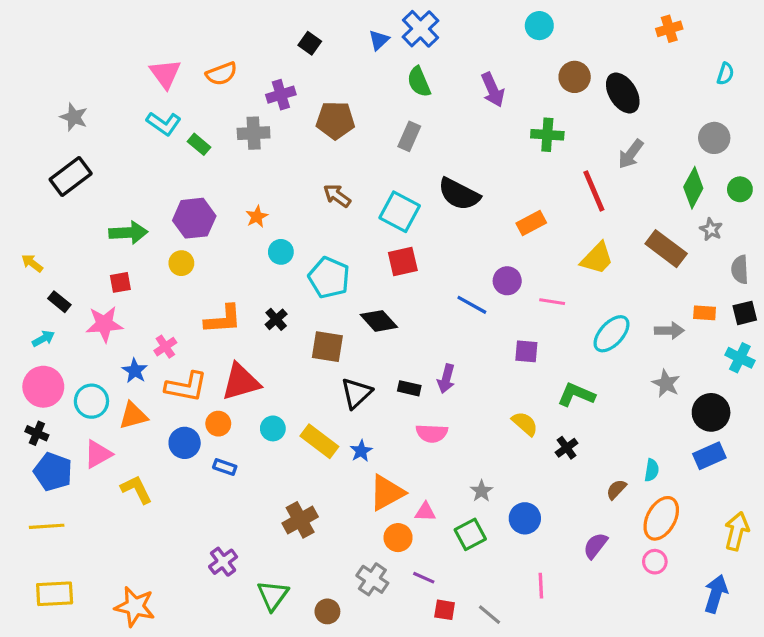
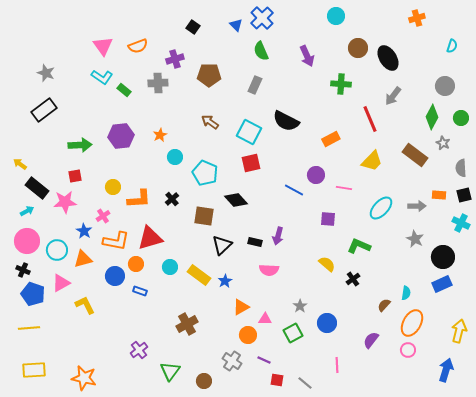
blue triangle: (379, 40) -> (236, 25), turned -32
yellow circle: (181, 263) -> (113, 187), moved
black rectangle: (59, 302) -> (37, 188), size x1.6
orange triangle: (387, 493) -> (241, 307), size x0.7

